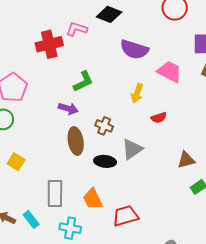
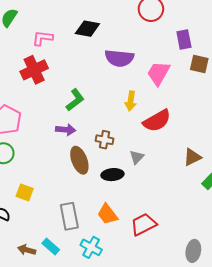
pink L-shape: (77, 29) -> (43, 38), moved
pink trapezoid: (170, 72) -> (158, 73), turned -76
red semicircle: (159, 118) -> (157, 121), size x1.8
gray triangle: (132, 149) -> (137, 157), size x0.7
cyan cross: (70, 228) -> (91, 247), turned 30

